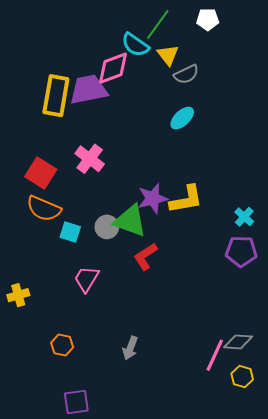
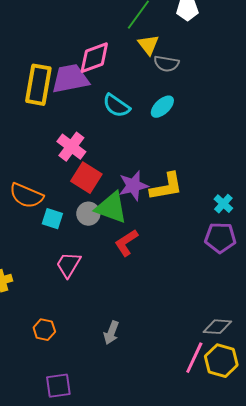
cyan semicircle: (135, 45) -> (116, 106), moved
gray semicircle: (186, 74) -> (166, 64), turned 35
red square: (41, 173) -> (86, 178), moved
pink line: (215, 355) -> (194, 358), moved
yellow hexagon: (242, 377) -> (221, 361), size x1.5

